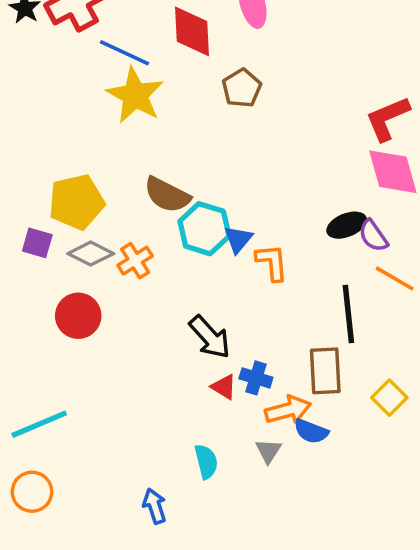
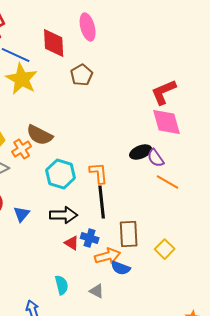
cyan hexagon: (204, 229) -> (61, 174), moved
blue triangle: (238, 239) -> (22, 214), moved
orange cross: (135, 261) -> (22, 149), moved
black line: (348, 314) -> (102, 202), moved
black arrow: (210, 337) -> (64, 215), turned -48
gray triangle: (268, 451) -> (97, 291), moved, turned -35

